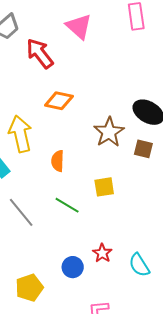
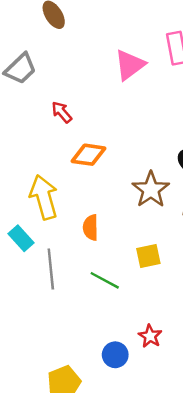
pink triangle: (79, 26) -> (130, 65), moved, turned 44
red arrow: (40, 53) -> (62, 112), moved, size x0.6
gray line: (21, 212) -> (51, 269), moved, turned 36

